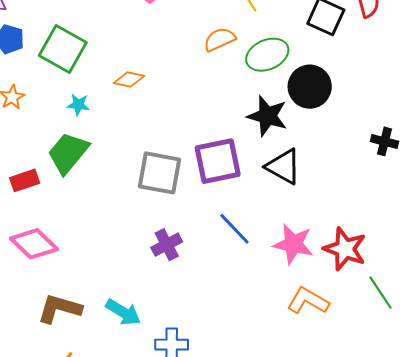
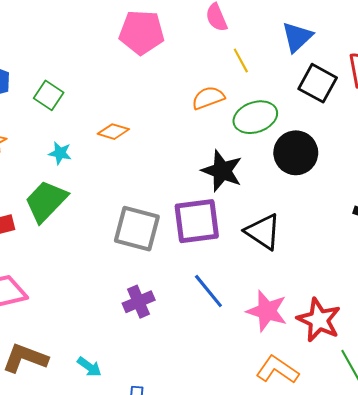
green square: (63, 49) -> (49, 95), size x0.6
black star: (267, 116) -> (222, 171), moved
cyan arrow: (123, 312) -> (89, 367), size x0.7

